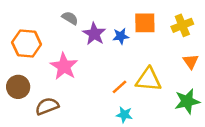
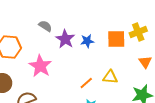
orange square: (145, 23) -> (116, 39), moved
yellow triangle: (148, 80) -> (110, 77), size x0.7

